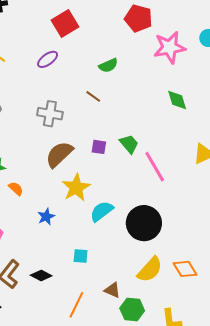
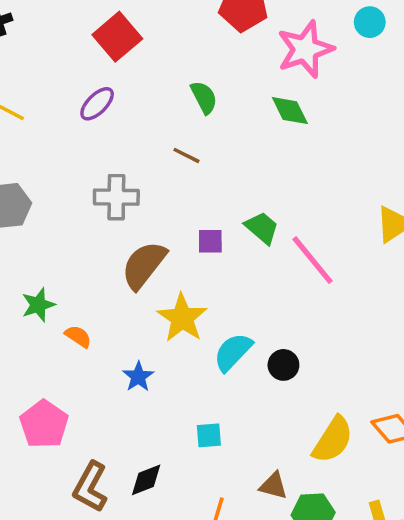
green semicircle: (108, 65) -> (204, 97), turned -84
green diamond: (177, 100) -> (290, 111), moved
black circle: (144, 223) -> (283, 365), moved, size x0.5
black diamond: (41, 275) -> (146, 480), turned -40

